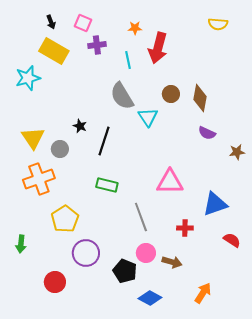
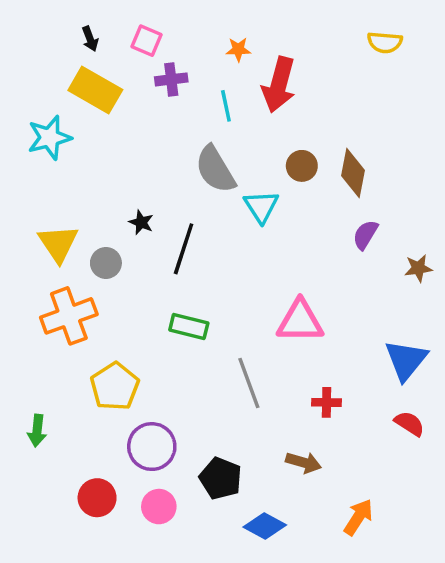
purple semicircle: (207, 133) -> (365, 235), turned 96
blue triangle: (215, 204) -> (406, 360), moved, turned -32
pink circle: (146, 253) -> (159, 507), moved

